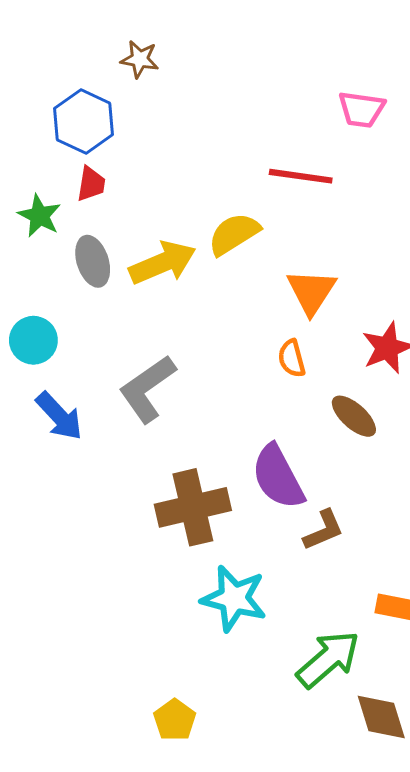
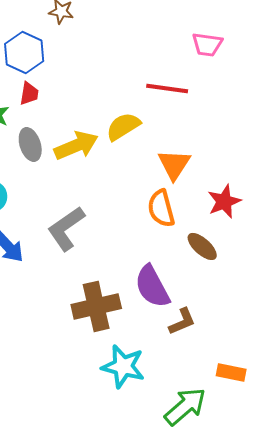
orange semicircle: (292, 358) -> (161, 208), size x1.5

